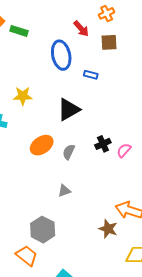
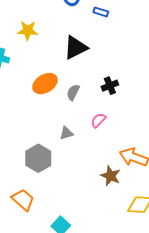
pink semicircle: (124, 150) -> (98, 120), moved
gray hexagon: (43, 230) -> (38, 158), moved

